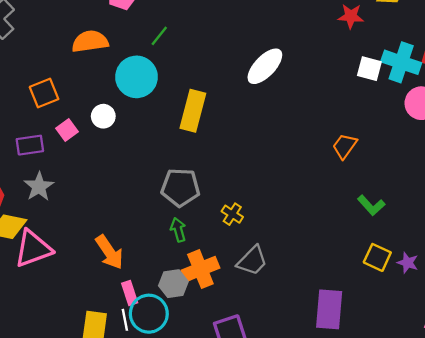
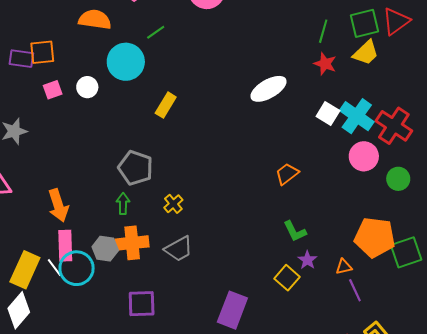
white ellipse: (265, 66) -> (269, 89), moved
yellow rectangle: (193, 111) -> (166, 105), size x0.7
purple rectangle: (30, 145) -> (21, 59), moved
purple star: (408, 263) -> (307, 260), moved
pink rectangle: (130, 293) -> (65, 246), size x1.4
white line: (125, 320) -> (54, 267), turned -42

